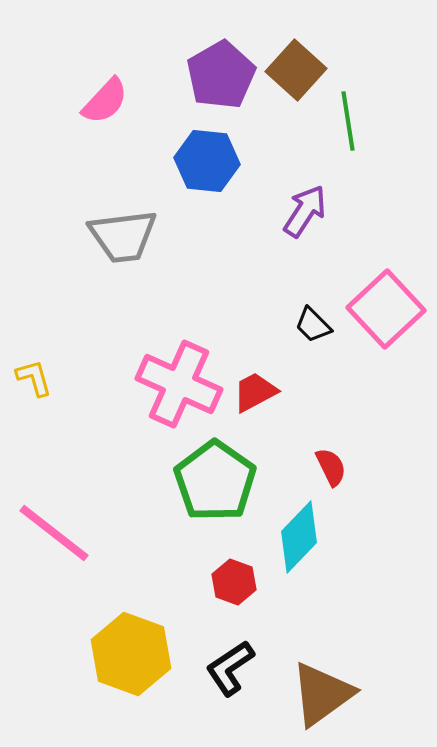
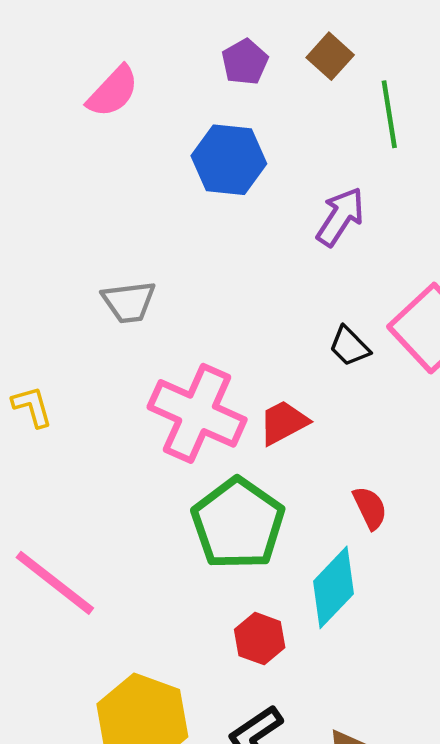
brown square: (296, 70) -> (330, 56), size x0.7
purple pentagon: (221, 75) -> (245, 62), size x0.6
gray trapezoid: (123, 236) -> (129, 302), moved, size x0.7

